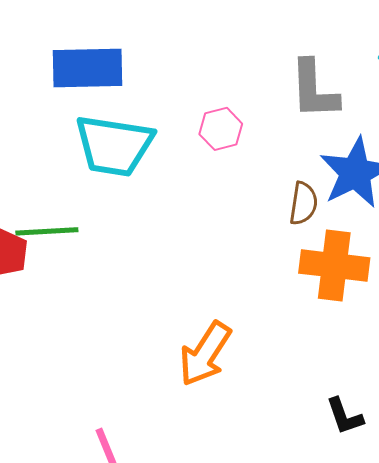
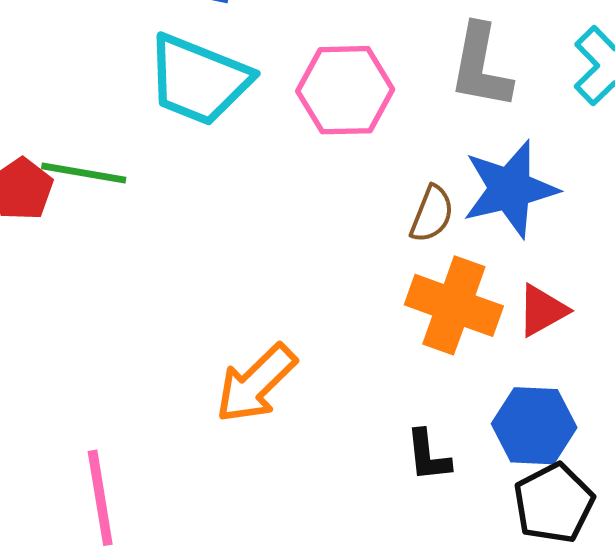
pink hexagon: (221, 129) -> (345, 90), size x1.6
black L-shape: (345, 416) -> (428, 456), moved

